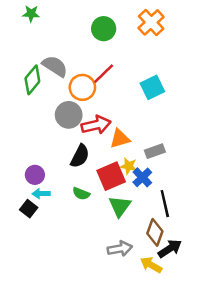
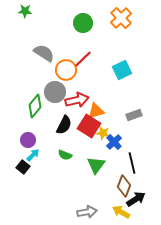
green diamond: (32, 80) -> (35, 106), moved
gray rectangle: (155, 151) -> (134, 115), moved
red square: (111, 176) -> (89, 126), moved, turned -35
cyan arrow: (41, 194) -> (33, 155), turned 136
gray arrow: (120, 249) -> (87, 212), moved

